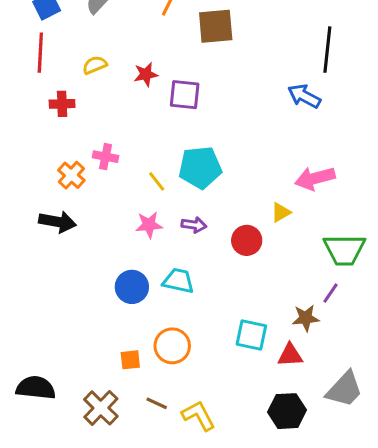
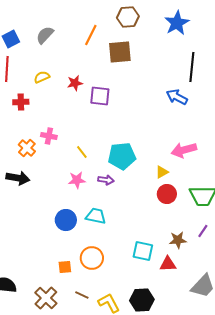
cyan pentagon: (200, 167) -> (122, 156), moved
red circle: (247, 240) -> (167, 194), moved
purple line: (330, 293) -> (203, 231), moved
black hexagon: (287, 411) -> (142, 300), moved

